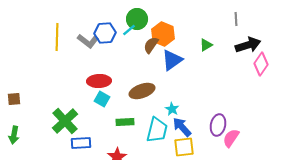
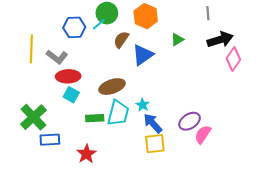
orange hexagon: (163, 34) -> (146, 16), moved
yellow line: (57, 37) -> (31, 49), moved
gray L-shape: (88, 41) -> (57, 57), moved
purple ellipse: (218, 125) -> (190, 121), turned 45
cyan trapezoid: (157, 130) -> (118, 113), moved

